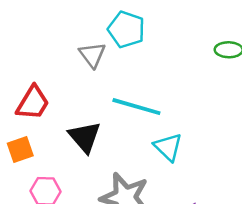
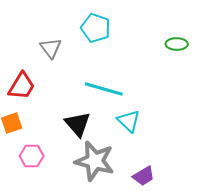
gray triangle: (92, 55) -> (51, 48), moved
black triangle: (85, 137) -> (78, 124), moved

